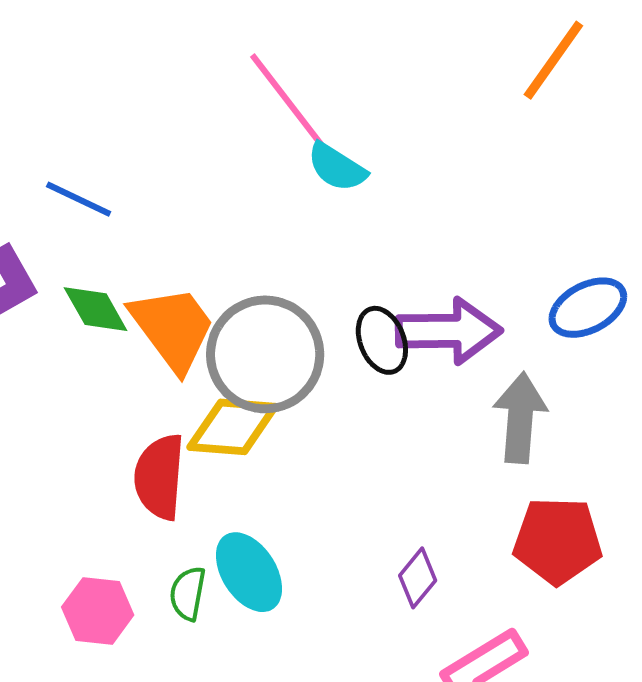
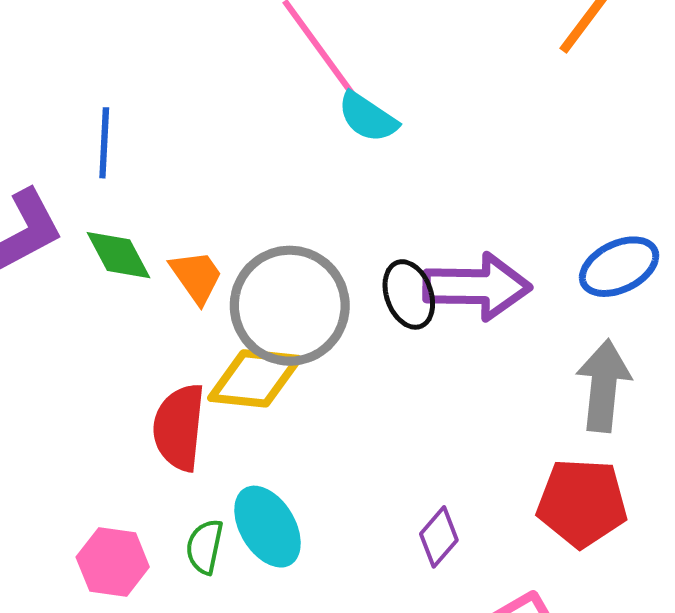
blue line: (79, 199) -> (104, 143), turned 66
orange trapezoid: (173, 328) -> (196, 277), size x0.6
gray arrow: (520, 418) -> (603, 386), moved

